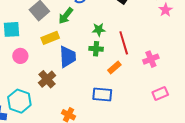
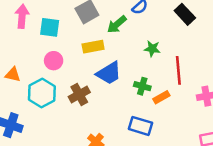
green cross: (96, 49) -> (142, 86), moved
blue trapezoid: (68, 57) -> (109, 73), turned 50
cyan hexagon: (19, 101) -> (42, 93), moved

